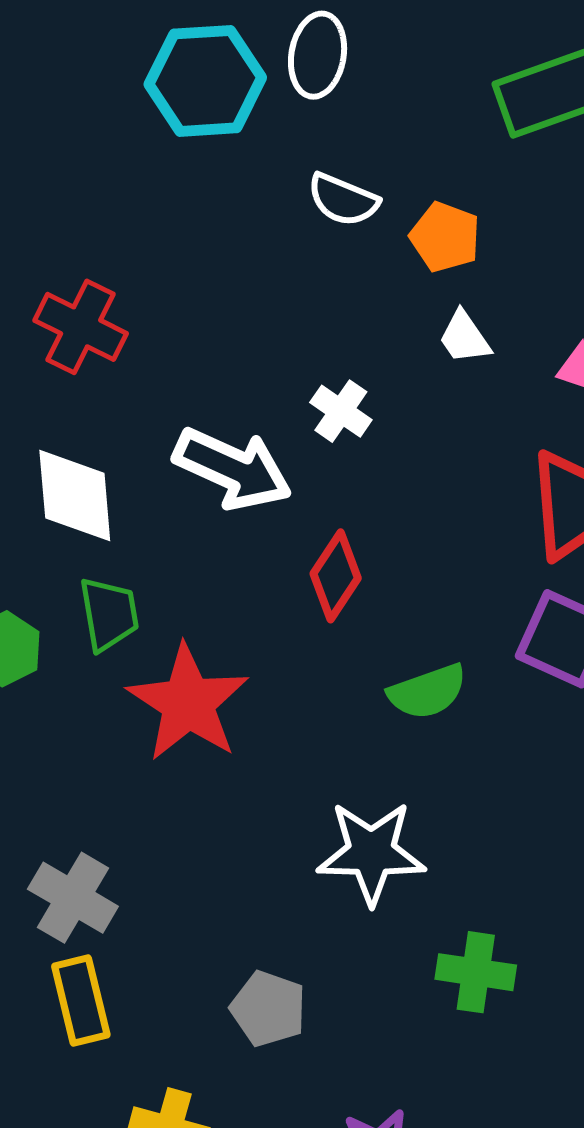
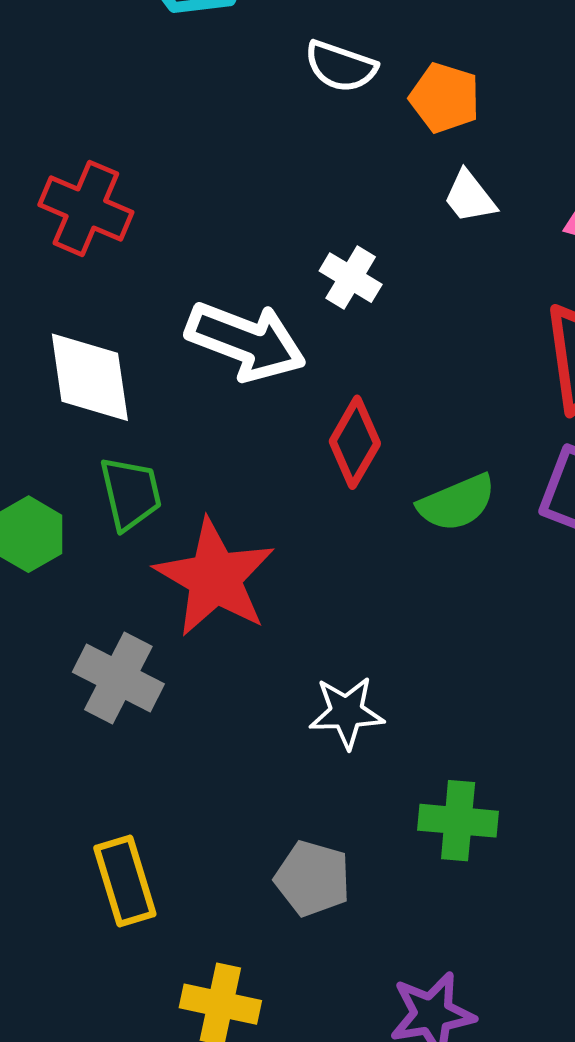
green semicircle: (427, 692) -> (457, 503), moved
white star: (371, 853) -> (347, 712), moved, size x0.7
gray cross: (73, 898) -> (118, 678), moved
green cross: (476, 972) -> (458, 821), moved

